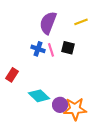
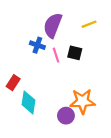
blue cross: (38, 49) -> (37, 45), moved
cyan diamond: (39, 96) -> (29, 102), moved, turned 55
orange star: (75, 109) -> (82, 101), moved

